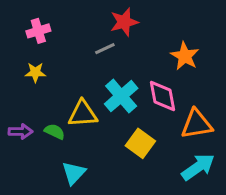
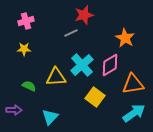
pink diamond: (163, 96) -> (110, 65), turned 70
purple arrow: (21, 132) -> (14, 110), moved
green semicircle: (55, 132) -> (29, 86), moved

